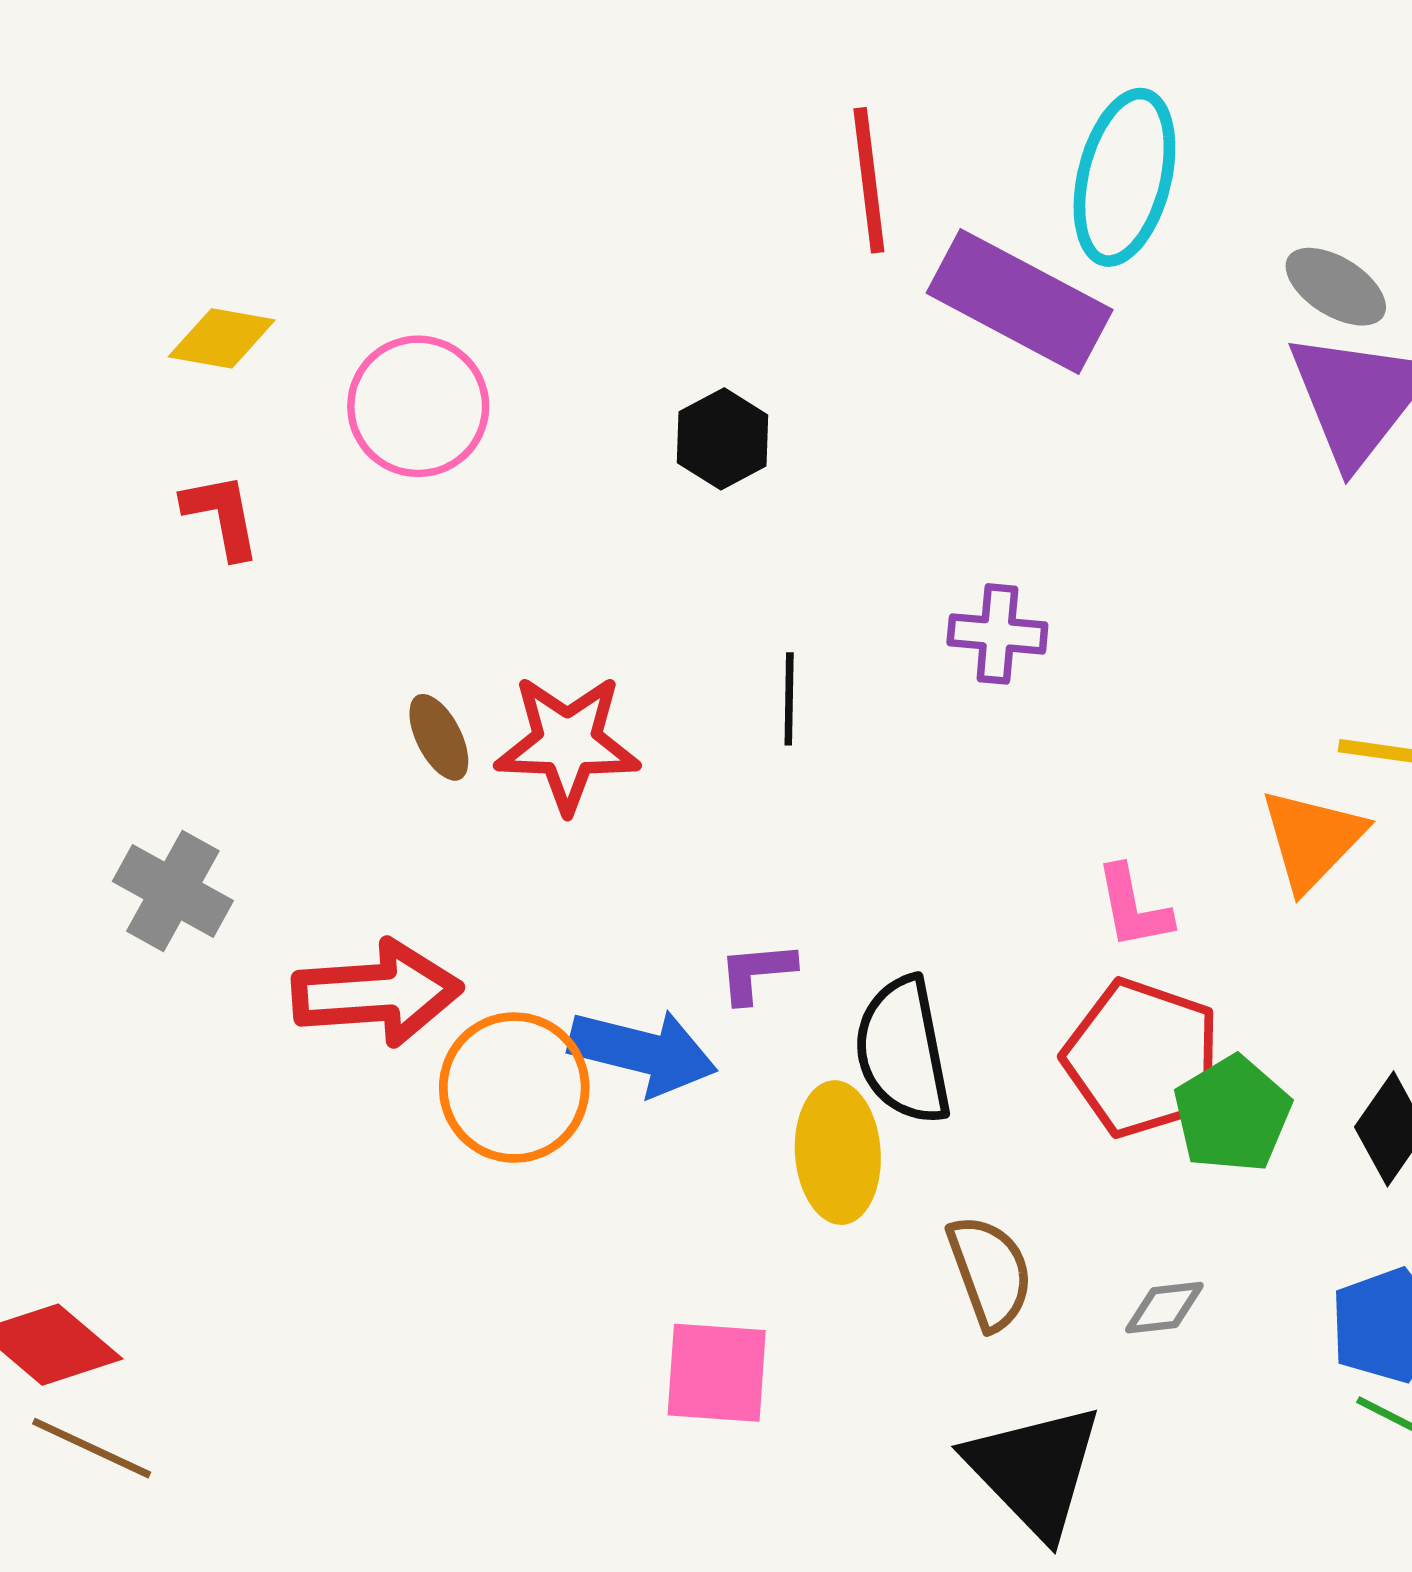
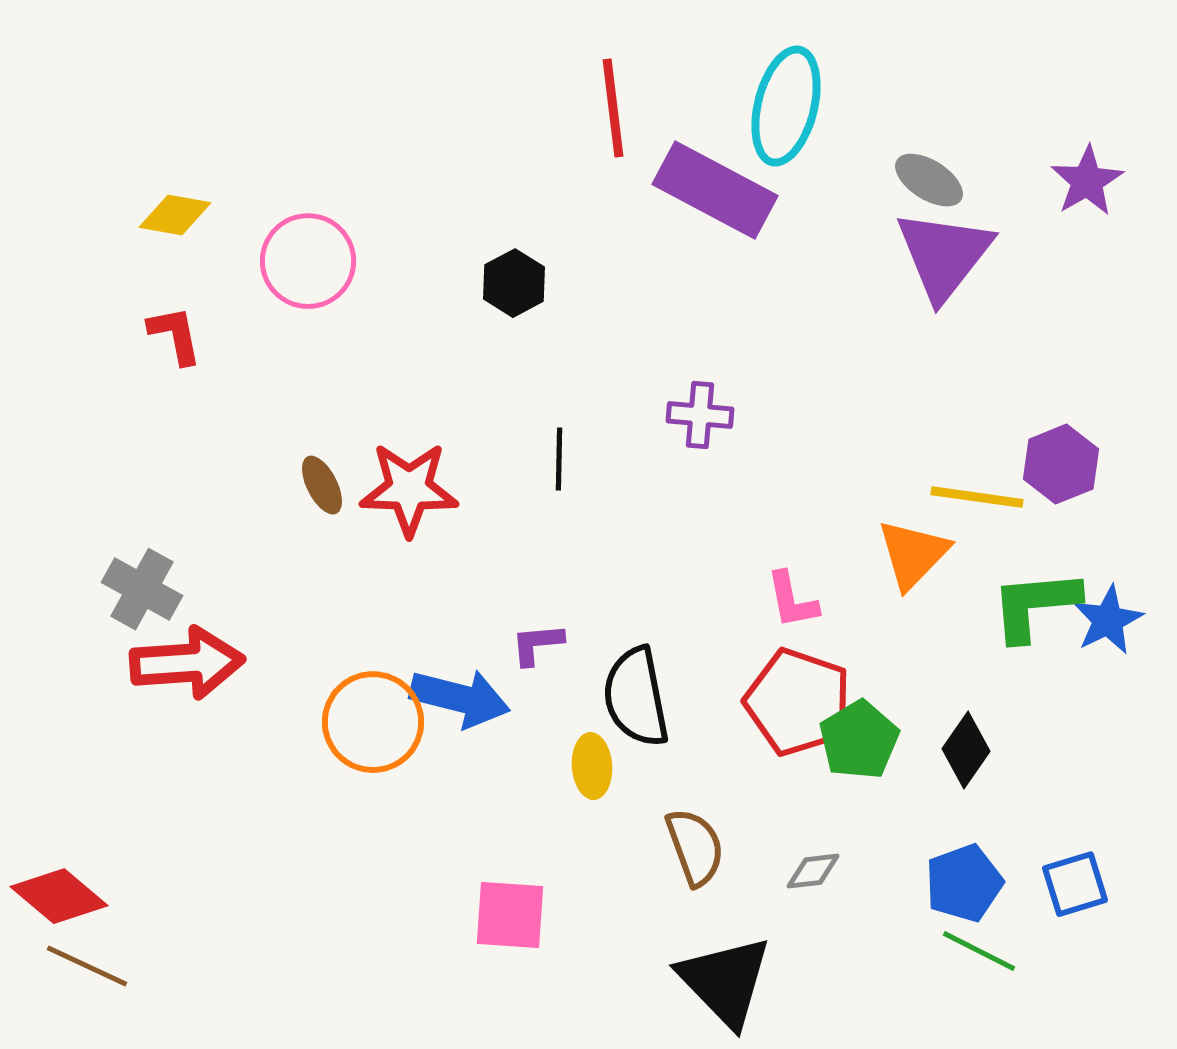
red arrow: (377, 993) -> (187, 663), moved
yellow ellipse: (838, 1153) -> (592, 766), size x0.7

